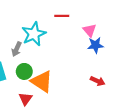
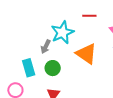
orange triangle: (42, 81) -> (86, 54), moved

